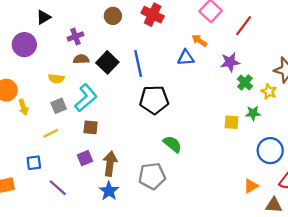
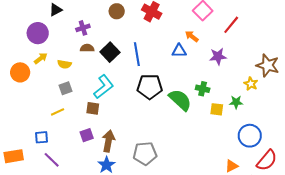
green cross: (245, 82) -> (203, 89), moved, turned -32
cyan L-shape: (86, 98) -> (104, 87), moved
yellow arrow: (23, 107) -> (41, 58), moved, turned -112
green semicircle: (172, 144) -> (180, 100), moved, size x1.4
purple line: (58, 188) -> (52, 160), moved

